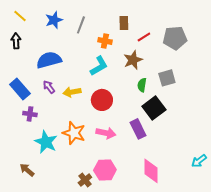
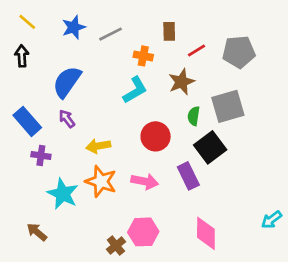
gray line: (81, 25) -> (110, 34), turned 42
blue semicircle: (49, 60) -> (67, 82), turned -40
gray square: (167, 78) -> (228, 106), size x1.4
yellow arrow: (72, 92) -> (98, 146), moved
red circle: (102, 100) -> (156, 136), moved

